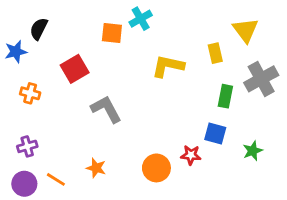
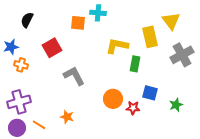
cyan cross: (141, 19) -> (98, 13), turned 35
blue star: (16, 52) -> (11, 47), moved
yellow rectangle: (215, 53) -> (150, 37), size x1.5
green rectangle: (225, 96) -> (135, 64), moved
purple cross: (27, 146) -> (19, 102), size x1.6
orange circle: (156, 168) -> (113, 99), moved

